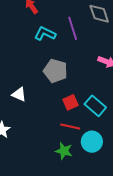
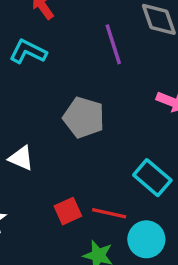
cyan L-shape: (45, 34) -> (28, 52), moved
red square: (71, 102) -> (68, 211), moved

